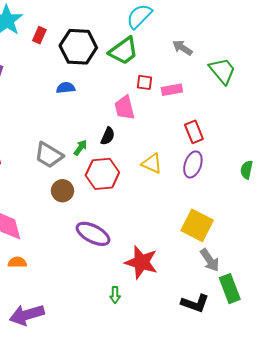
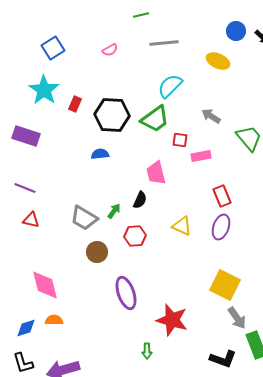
red square: (145, 82) -> (180, 140), moved
red hexagon: (102, 174) -> (135, 236), size x0.7
purple ellipse: (93, 234) -> (126, 293), turned 44

